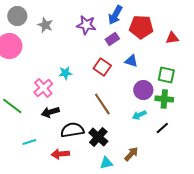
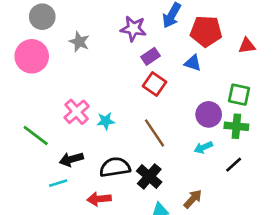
gray star: (45, 25) -> (79, 42), moved
purple rectangle: (112, 39) -> (151, 56), moved
blue triangle: (131, 61) -> (193, 63), moved
cyan star: (65, 73) -> (106, 121), moved
black arrow: (50, 112) -> (71, 159), moved

